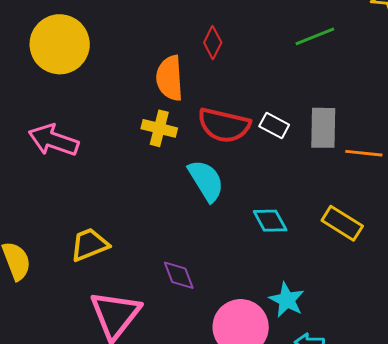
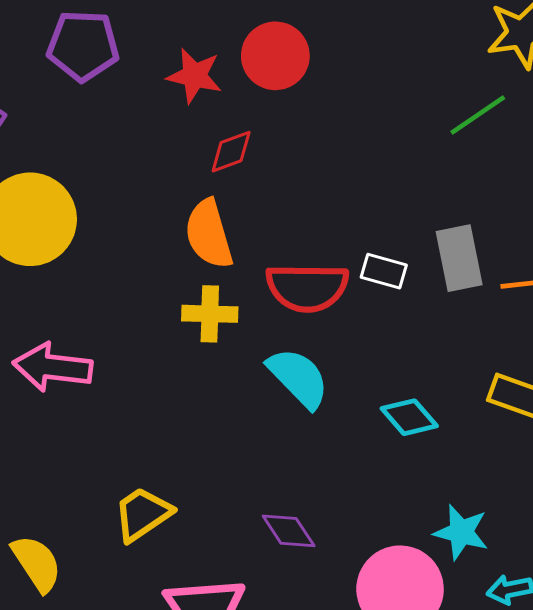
green line: (315, 36) -> (478, 115), moved
red diamond: (213, 43) -> (231, 152), moved, turned 56

